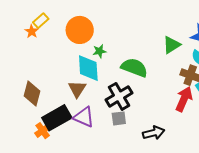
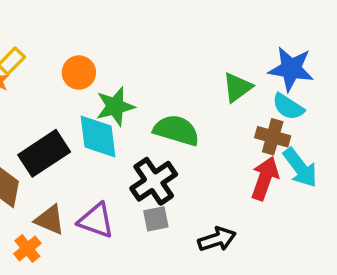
orange circle: (80, 30) -> (79, 73), size x0.7
green star: (99, 51) -> (115, 106), size x1.6
brown triangle: (77, 89) -> (50, 220), moved, turned -36
black rectangle: (57, 118) -> (44, 153), moved

